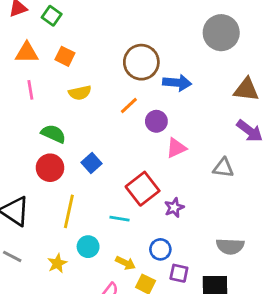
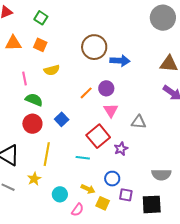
green square: (52, 16) -> (41, 18), moved
gray circle: (221, 33) -> (163, 18), moved
pink line: (30, 90) -> (24, 78), moved
orange line: (129, 105) -> (86, 93), moved
pink triangle: (176, 148) -> (111, 110), moved, turned -35
gray triangle: (223, 168) -> (139, 122), moved
cyan circle: (88, 247) -> (60, 194), moved
yellow star: (57, 263) -> (34, 179), moved

